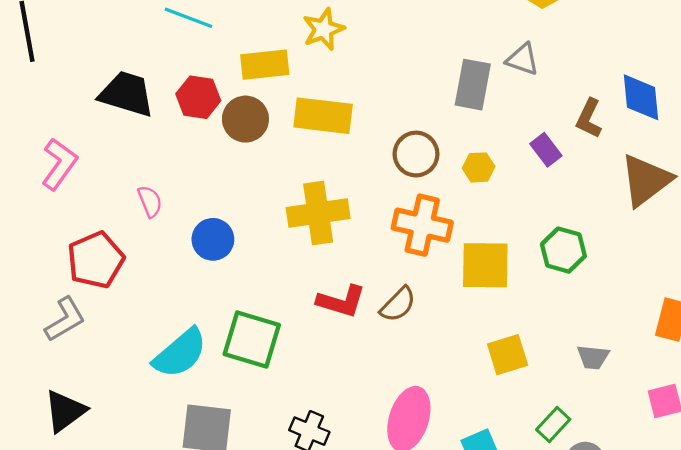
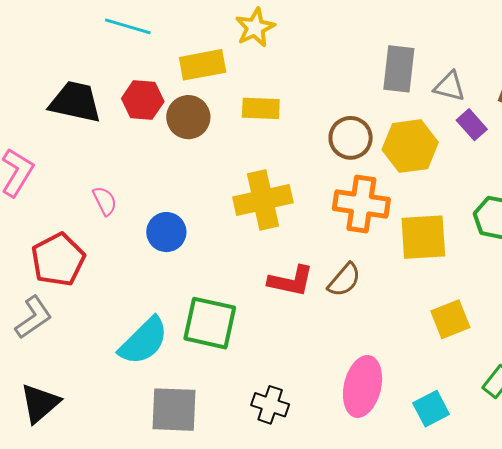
gray triangle: (523, 59) -> (450, 86), moved
yellow rectangle: (323, 116) -> (261, 108), size x0.7
yellow hexagon: (479, 167) -> (410, 146), size x1.8

